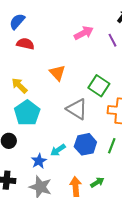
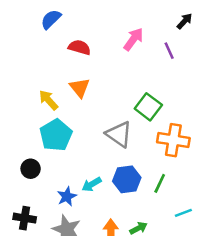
pink arrow: (84, 33) -> (133, 39), turned -30
red semicircle: (25, 44) -> (79, 47), moved
orange triangle: (57, 73) -> (80, 88), moved

